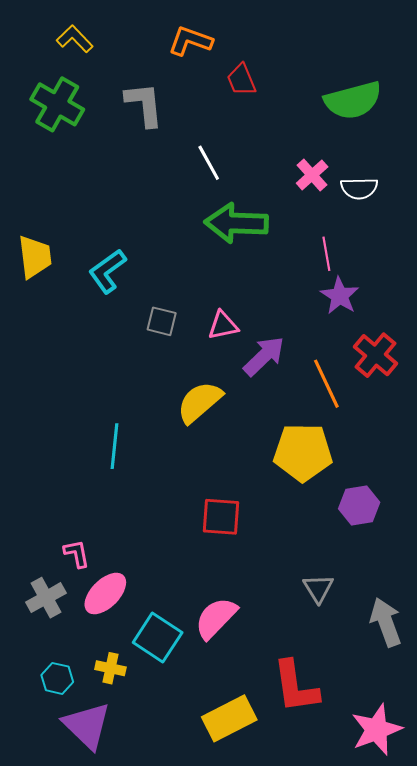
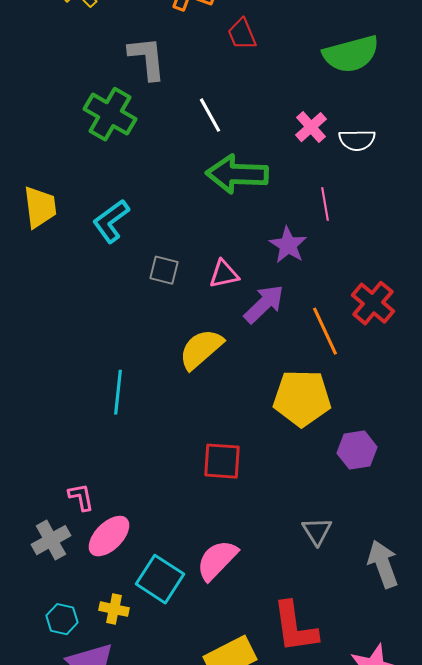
green cross: (57, 104) -> (110, 114), moved
purple star: (340, 296) -> (288, 245), moved

